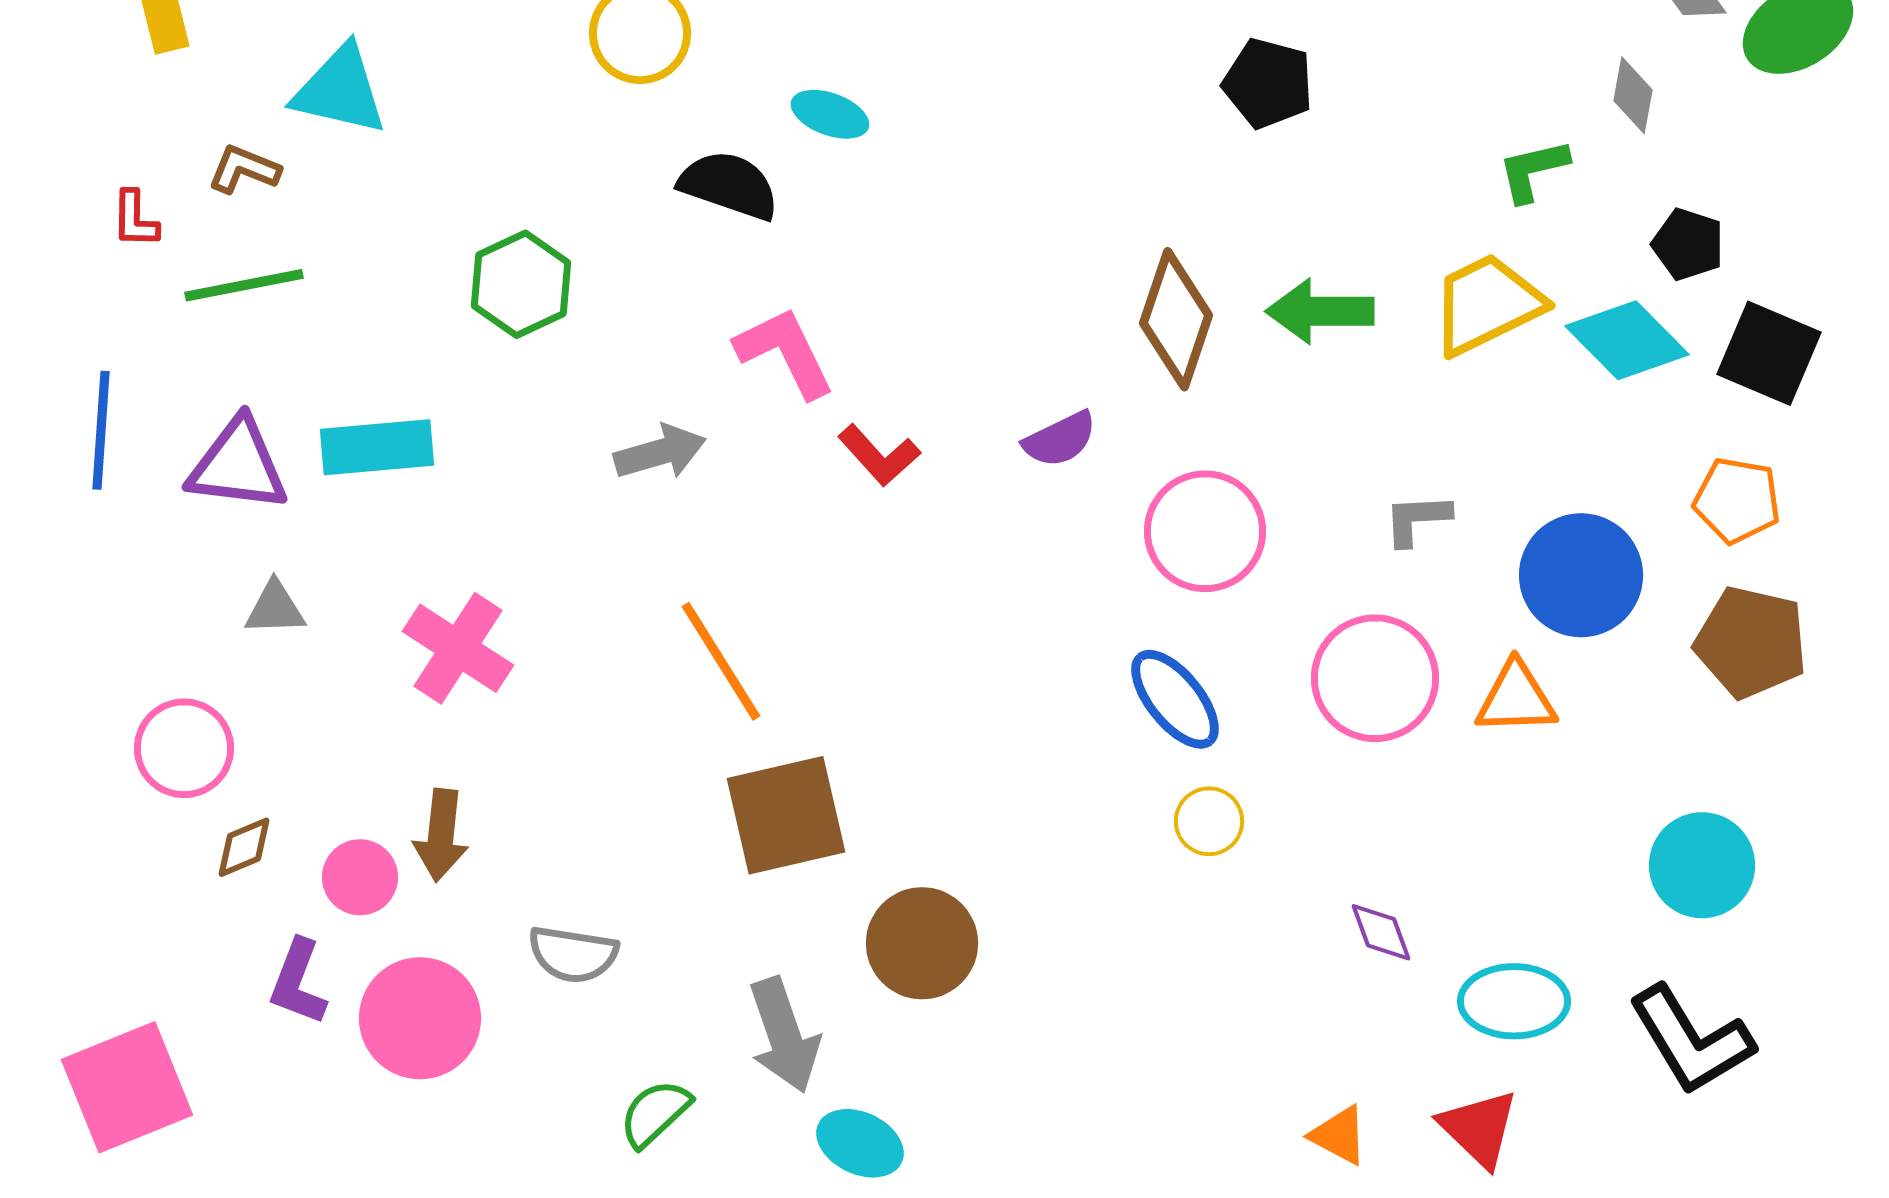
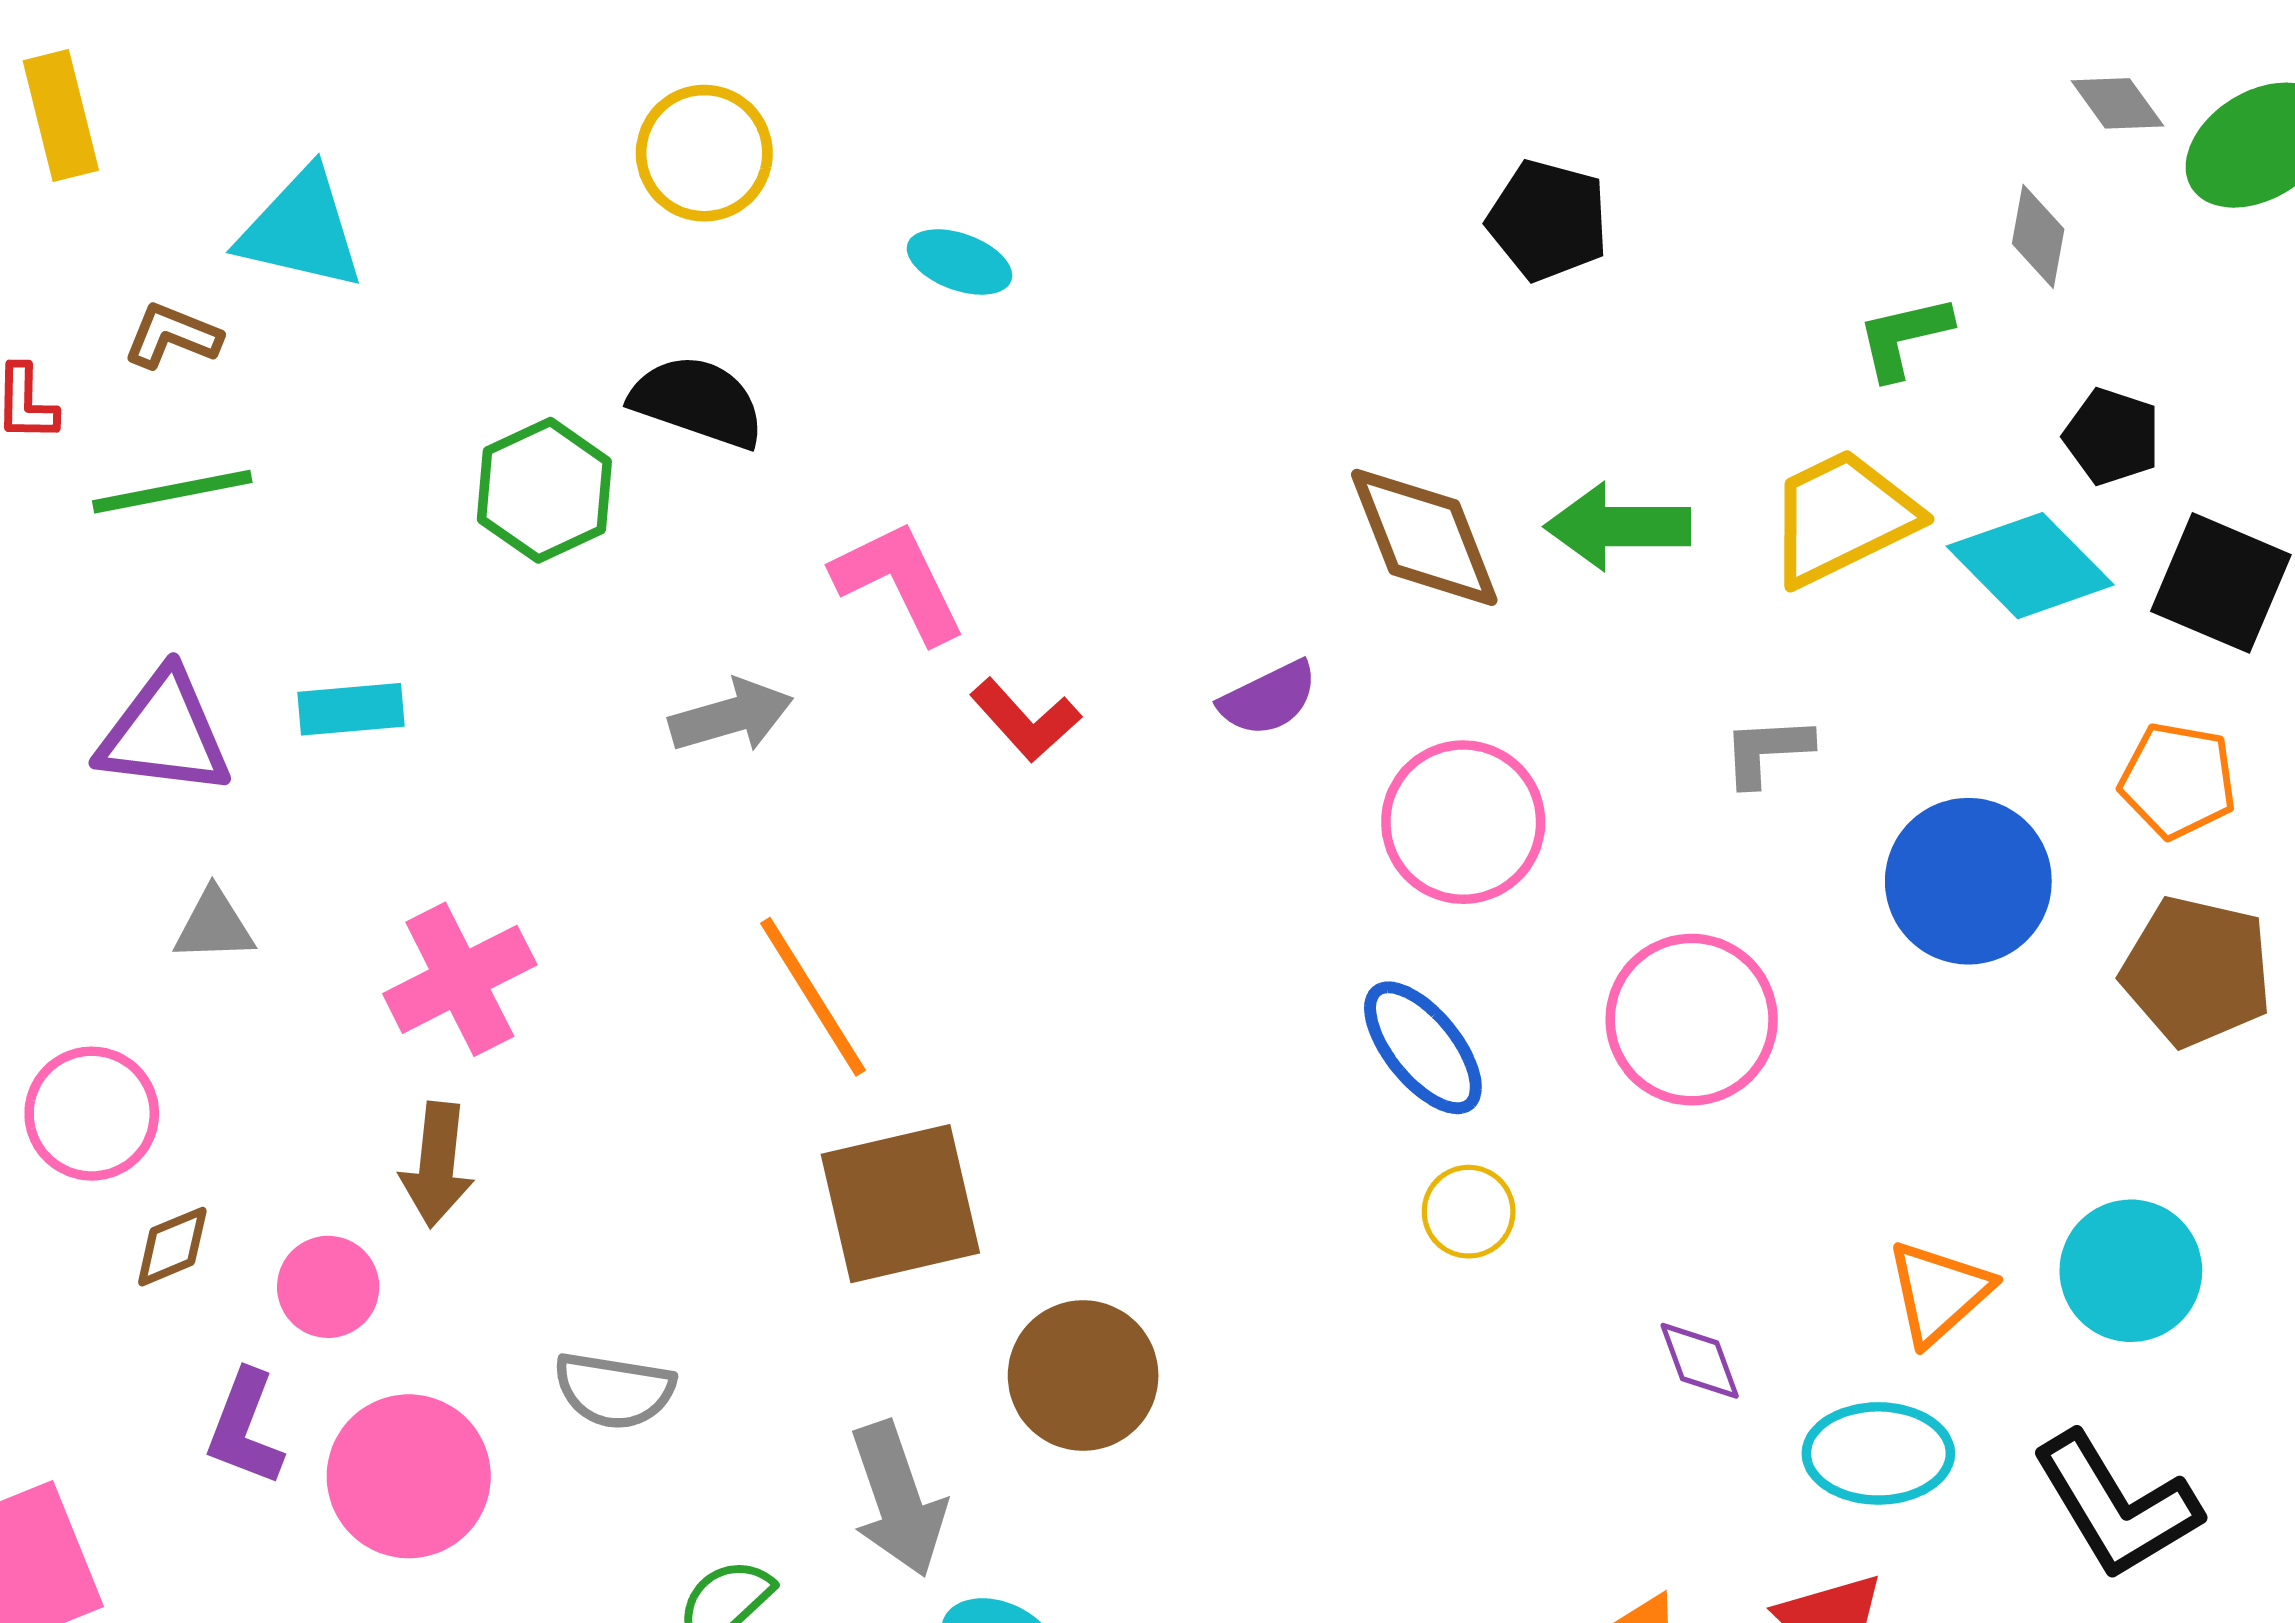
black semicircle: (729, 185) -> (698, 402), moved
brown diamond: (1176, 319) -> (1424, 537), turned -40
cyan rectangle: (377, 447) -> (351, 709), size x0.7
gray L-shape: (1417, 519) -> (1767, 751), moved
pink cross: (458, 648) -> (460, 979), turned 30
orange triangle: (1516, 698) -> (1939, 1292), moved, turned -40
brown arrow: (441, 835) -> (437, 1165), moved

